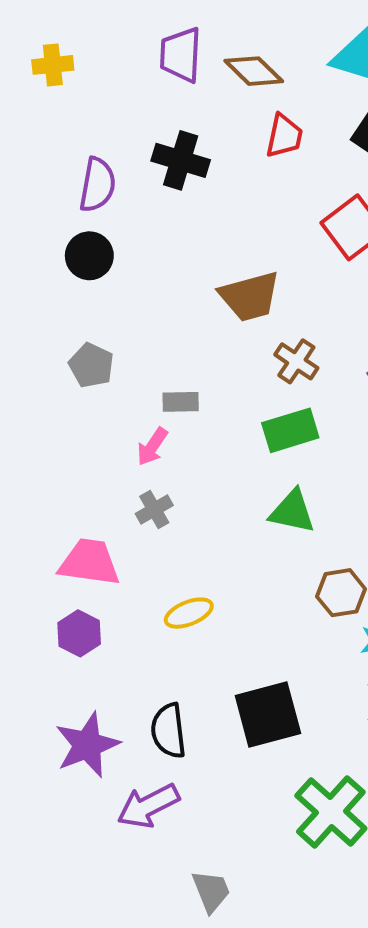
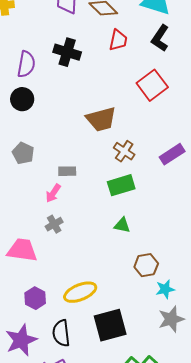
green triangle: (292, 512) -> (122, 225), size x0.7
yellow ellipse: (189, 613) -> (80, 292), moved, size x1.4
purple hexagon: (79, 633) -> (35, 298), moved

